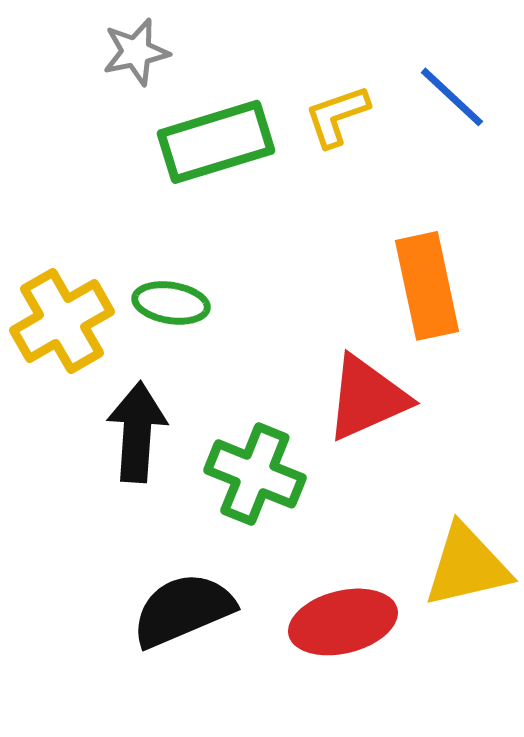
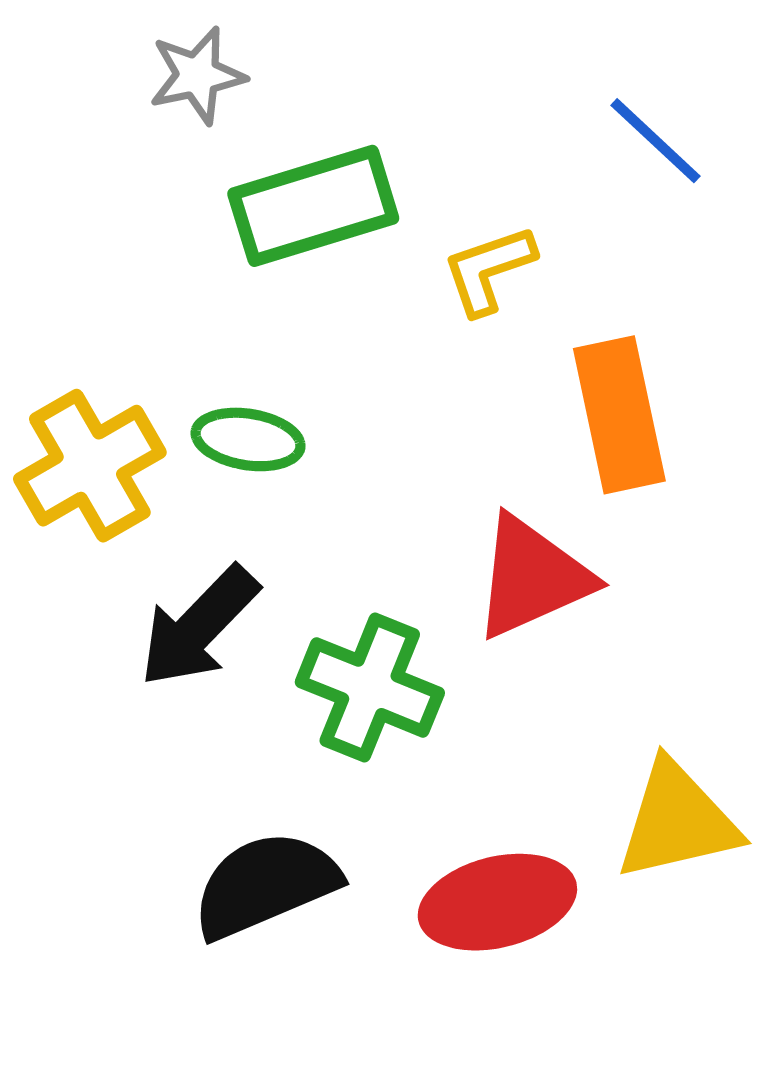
yellow L-shape: (337, 116) -> (489, 270), moved
black arrow: (137, 432) -> (199, 627), turned -140

